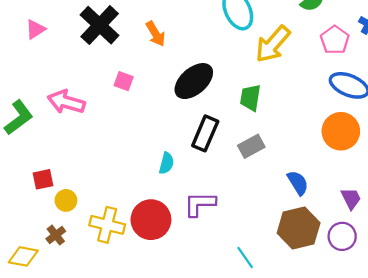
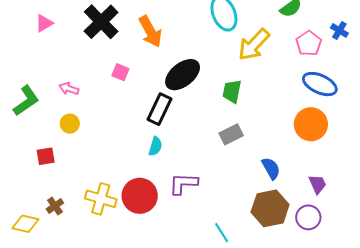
orange arrow: (156, 34) -> (150, 31), size x1.4
pink arrow: (66, 102) -> (69, 89), size x0.6
black rectangle: (205, 133) -> (159, 109), moved
yellow circle: (66, 200) -> (70, 124), moved

